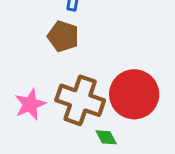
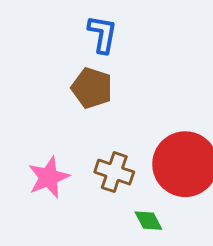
brown cross: (80, 100) -> (114, 172), size x0.6

